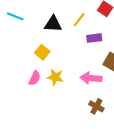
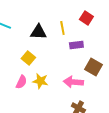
yellow line: (79, 20) -> (62, 28), turned -48

